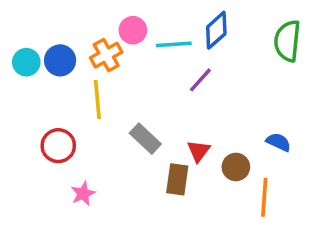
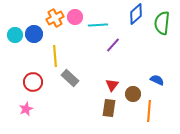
blue diamond: (216, 30) -> (136, 14), moved
orange cross: (106, 55) -> (55, 18), moved
gray rectangle: (145, 139) -> (70, 78), moved
brown rectangle: (177, 179) -> (109, 108), moved
pink star: (83, 194) -> (26, 109), moved

